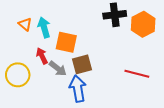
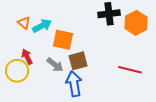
cyan arrow: (44, 27) -> (42, 26), turned 78
red arrow: (42, 56) -> (27, 57), moved

